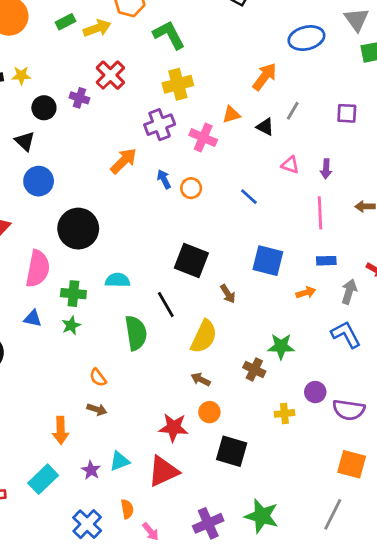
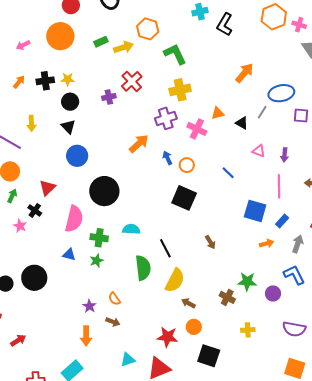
blue ellipse: (306, 38) -> (281, 93), moved
orange arrow: (265, 77) -> (244, 73), moved
purple cross: (79, 98) -> (109, 97), turned -32
black circle: (44, 108) -> (70, 102), moved
black square: (191, 261) -> (184, 198), moved
blue square: (268, 261) -> (255, 211), moved
blue rectangle: (326, 261) -> (282, 221), turned -48
yellow semicircle: (204, 337) -> (175, 280), moved
purple circle: (315, 392) -> (273, 293), moved
purple star: (91, 470) -> (89, 306), moved

